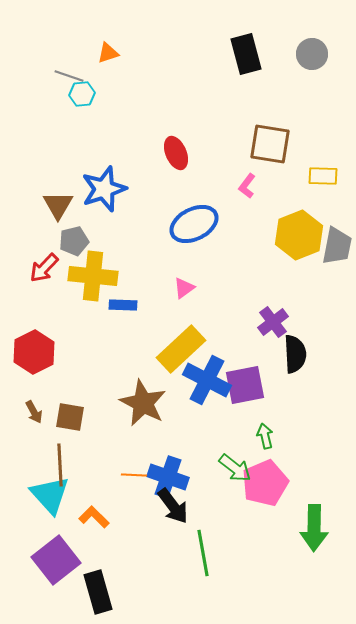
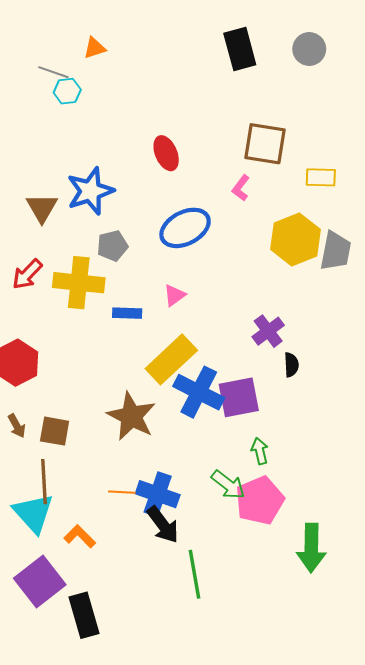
gray pentagon: (74, 241) -> (112, 246), moved
blue rectangle: (123, 305) -> (127, 313), moved
black semicircle: (295, 354) -> (291, 365), size x0.6

